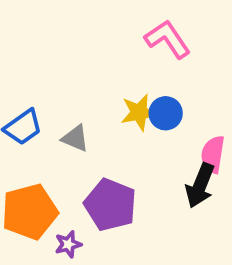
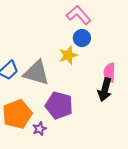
blue circle: (166, 113) -> (82, 38), moved
gray triangle: (75, 138) -> (37, 73), size x1.8

